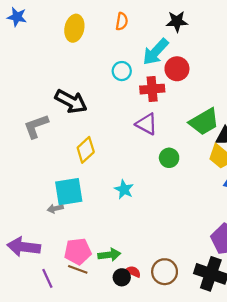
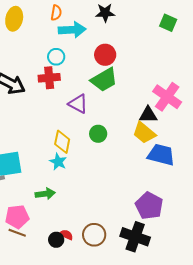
cyan arrow: (156, 52) -> (72, 30), moved, turned -136
red cross: (152, 89) -> (49, 78), moved
green trapezoid: (204, 122) -> (104, 80), moved
yellow diamond: (86, 150) -> (62, 142), moved, turned -35
green arrow: (109, 255) -> (45, 194), moved

